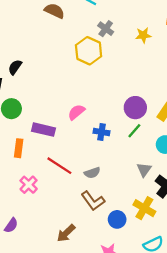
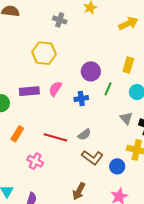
gray cross: (106, 29) -> (60, 20), moved
yellow hexagon: (89, 51) -> (44, 53), moved
purple circle: (135, 108) -> (91, 71), moved
purple rectangle: (43, 130) -> (29, 91), moved
orange rectangle: (19, 148) -> (17, 134), turned 42

